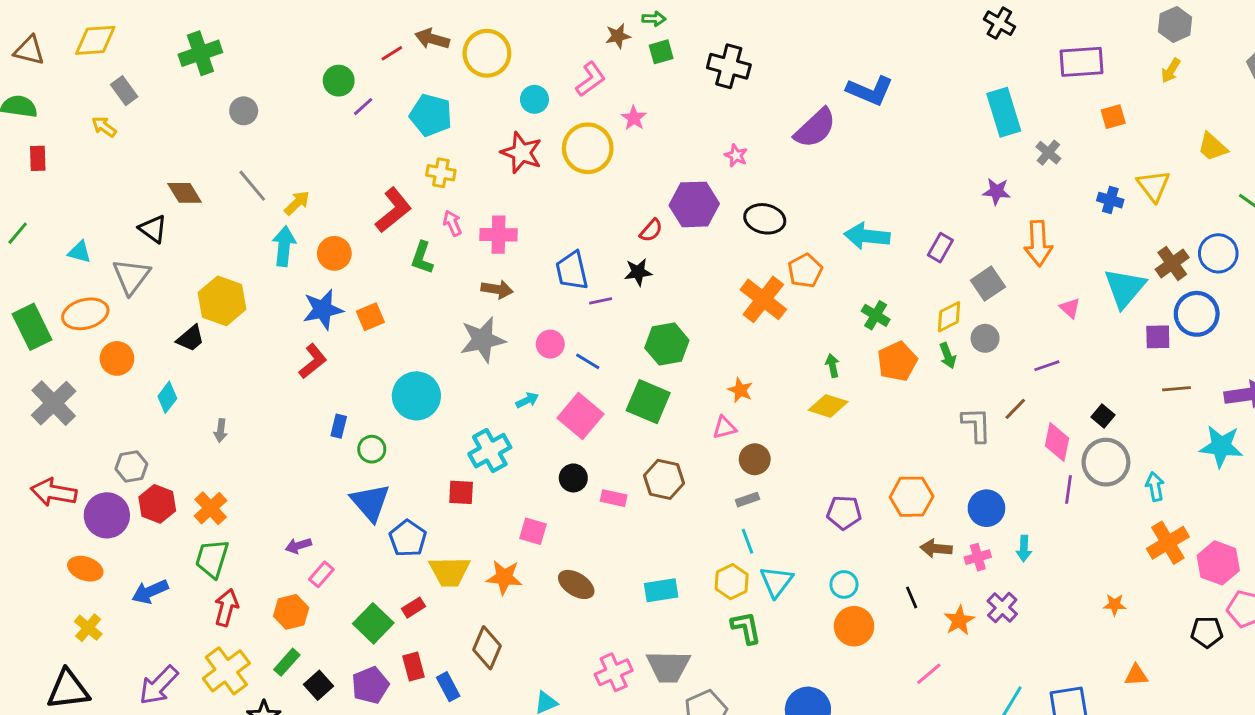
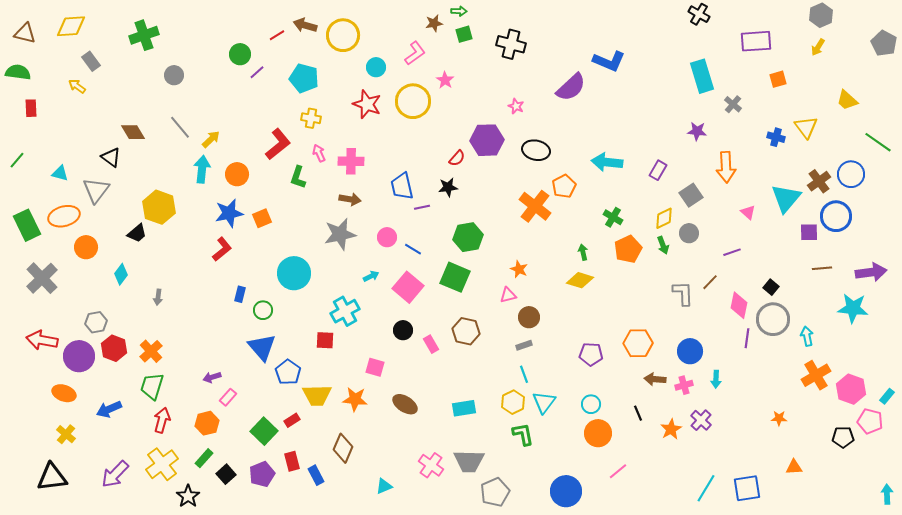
pink rectangle: (614, 498) -> (431, 344), turned 48
pink cross: (614, 672) -> (431, 465), turned -30
pink line: (929, 674) -> (618, 471), moved

